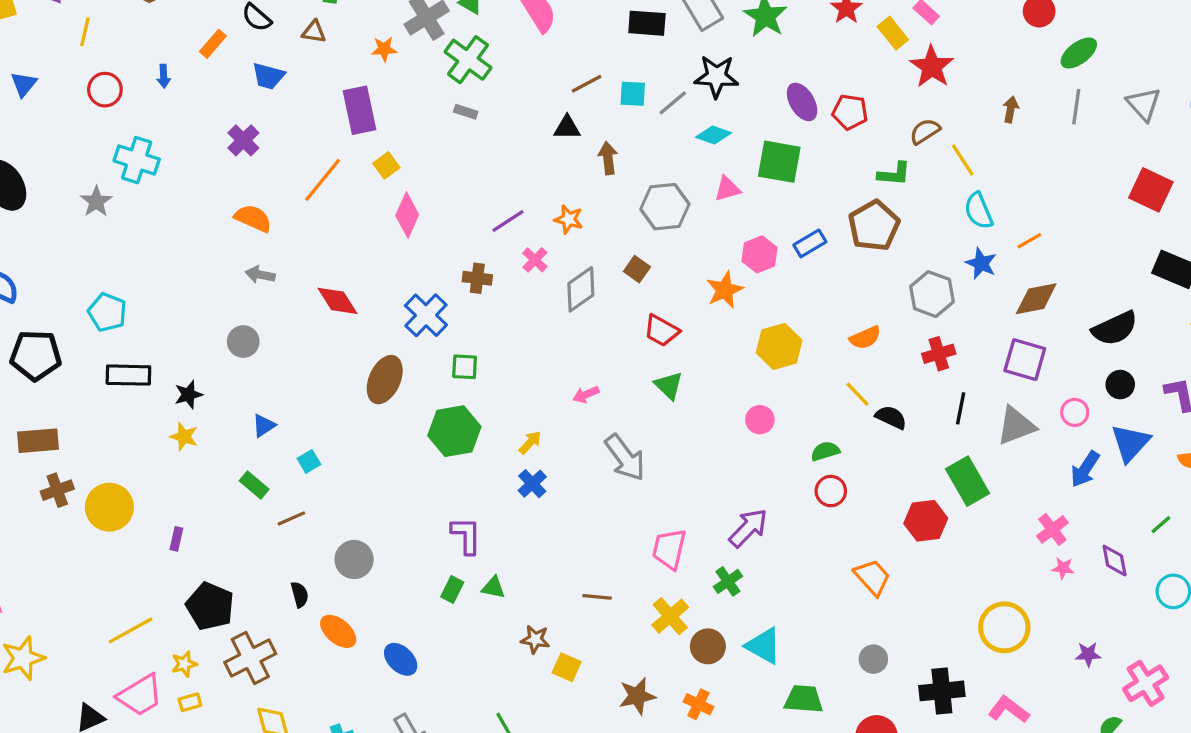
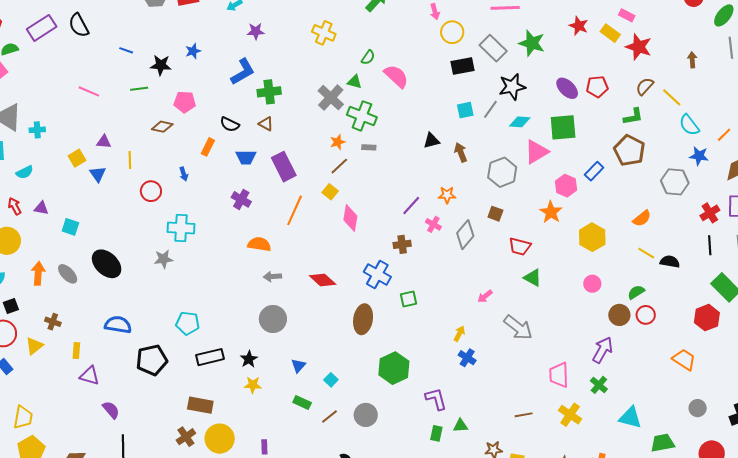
brown triangle: (314, 32) -> (266, 124), turned 35
orange star: (384, 49) -> (338, 142), moved
blue triangle: (24, 84) -> (98, 174), moved
brown line: (586, 84) -> (339, 166), moved
purple rectangle: (360, 110) -> (284, 167), moved
pink triangle: (727, 189) -> (536, 152), size x1.5
gray star: (96, 202) -> (163, 259), turned -30
gray circle: (243, 342) -> (273, 319), size x1.4
red cross: (939, 354) -> (710, 213), moved
green hexagon: (454, 431) -> (394, 368), moved
brown rectangle: (38, 441) -> (200, 405), moved, turned 30
gray circle: (354, 559) -> (366, 415), moved
brown circle: (708, 646) -> (619, 315), moved

